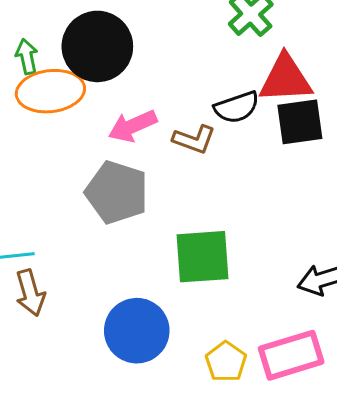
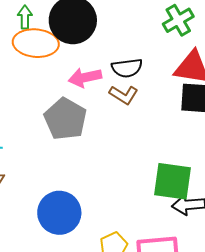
black semicircle: (237, 107) -> (127, 68), moved
green square: (203, 257) -> (172, 181), moved

